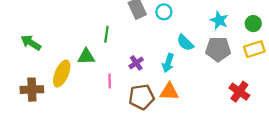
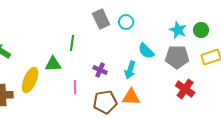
green circle: (253, 24) -> (201, 30), moved
purple cross: (136, 63) -> (100, 70), turned -32
red cross: (239, 92) -> (185, 89), moved

